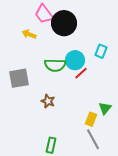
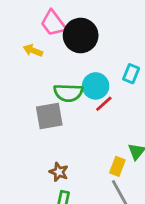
gray square: (19, 78) -> (49, 116), moved
brown star: (48, 101) -> (59, 172), moved

